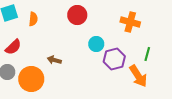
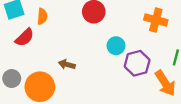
red semicircle: (13, 47) -> (25, 38), moved

